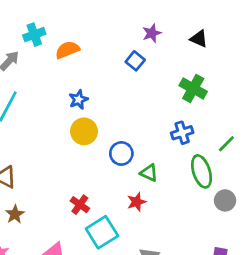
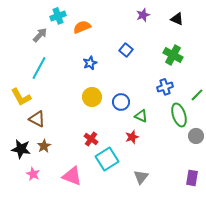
blue square: (135, 61) -> (126, 50), moved
yellow circle: (84, 131) -> (92, 97), moved

